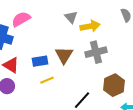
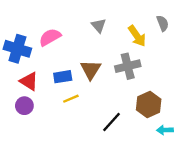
pink semicircle: (21, 19) -> (50, 37), moved
yellow arrow: (90, 26) -> (137, 36), moved, turned 66

